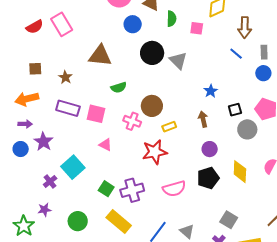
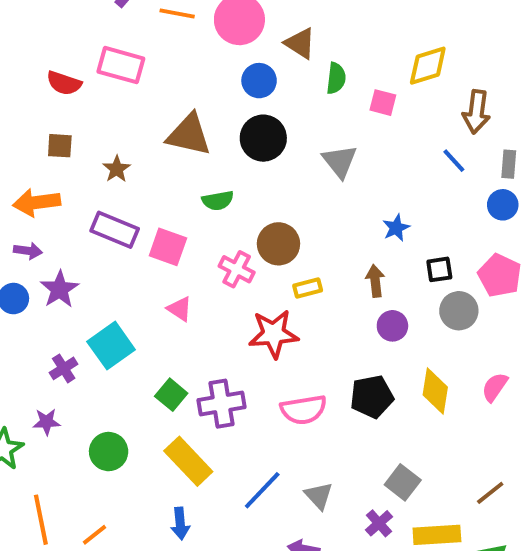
pink rectangle: (62, 24) -> (121, 65), turned -50
red semicircle: (35, 27) -> (64, 83), moved, turned 42
black circle: (152, 53) -> (263, 138), moved
purple circle: (210, 149) -> (392, 326), moved

